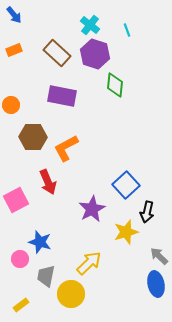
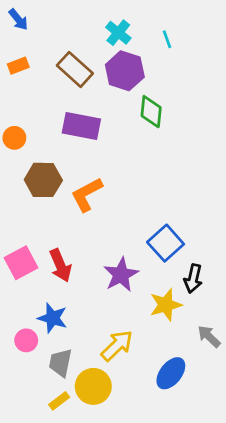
red arrow: (48, 182) -> (60, 265), moved
blue ellipse: (156, 284) -> (171, 373), moved, turned 50
yellow rectangle: (21, 305) -> (59, 401), moved

